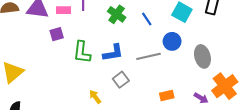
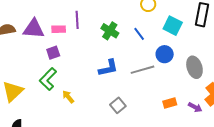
green L-shape: (82, 52) -> (48, 79), moved, turned 40
gray square: (121, 80) -> (118, 105), moved
orange rectangle: (167, 95) -> (170, 103), moved
yellow arrow: (95, 97) -> (68, 97), moved

